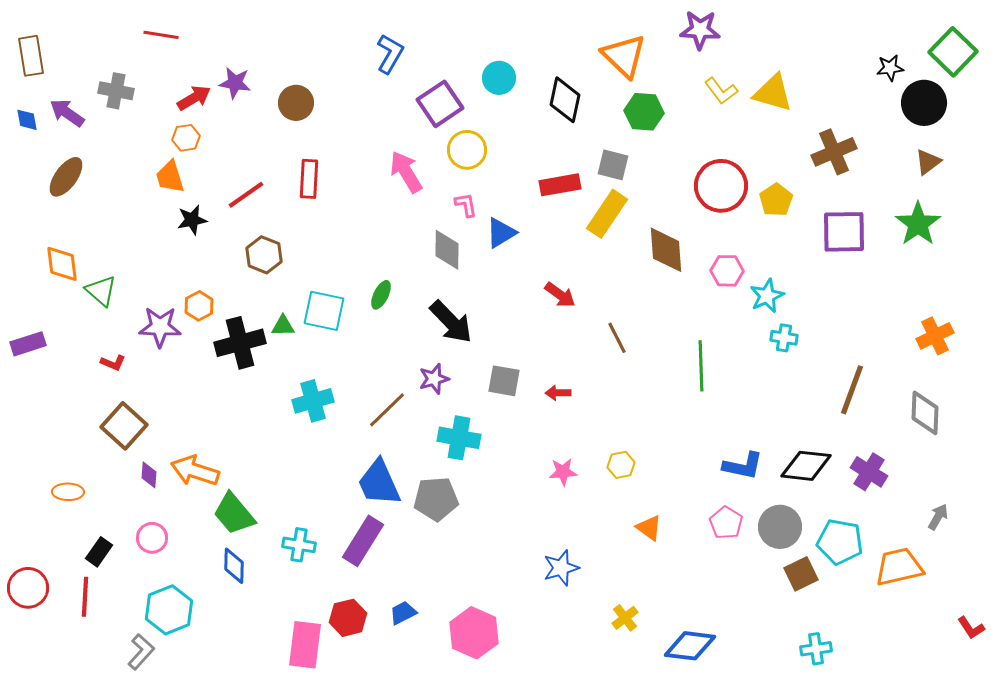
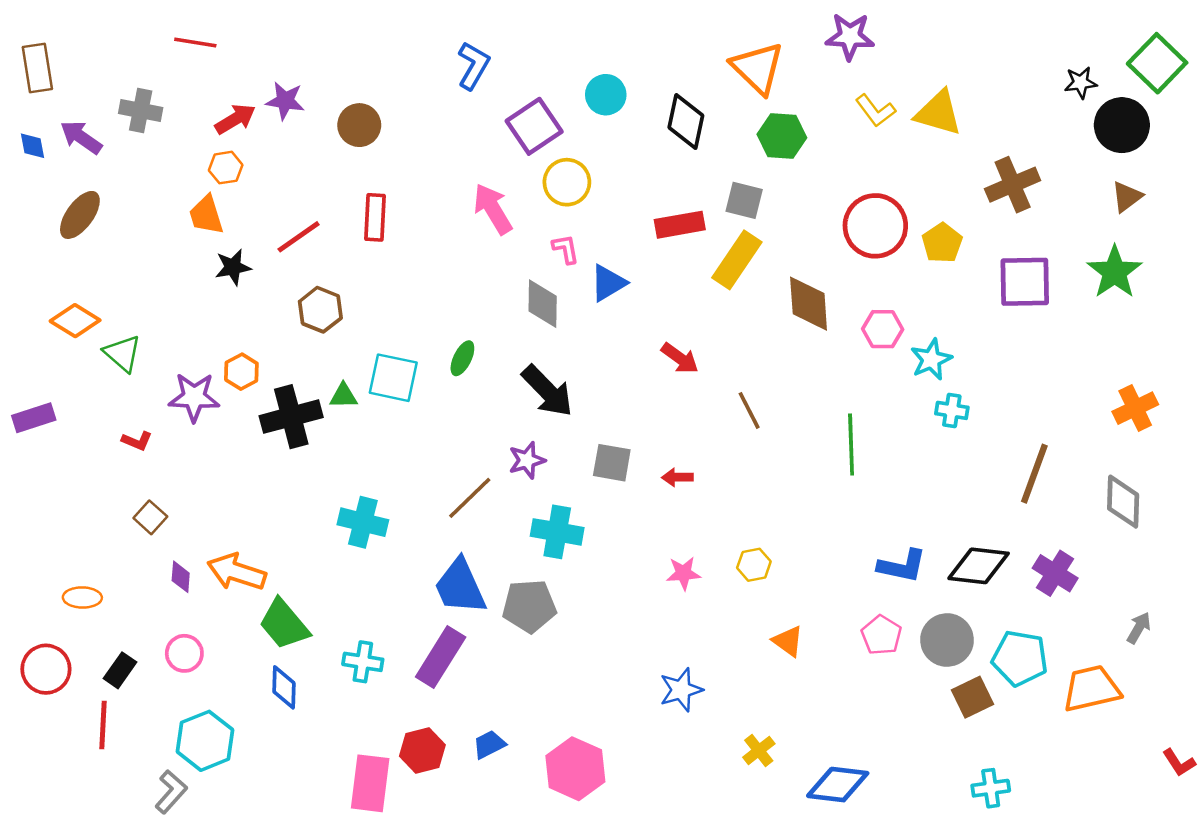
orange diamond: (62, 264) -> (75, 321), turned -51
cyan cross: (313, 401) -> (363, 522), moved, turned 30
brown square: (124, 426) -> (150, 517), size x0.6
red circle: (28, 588) -> (46, 669), moved

